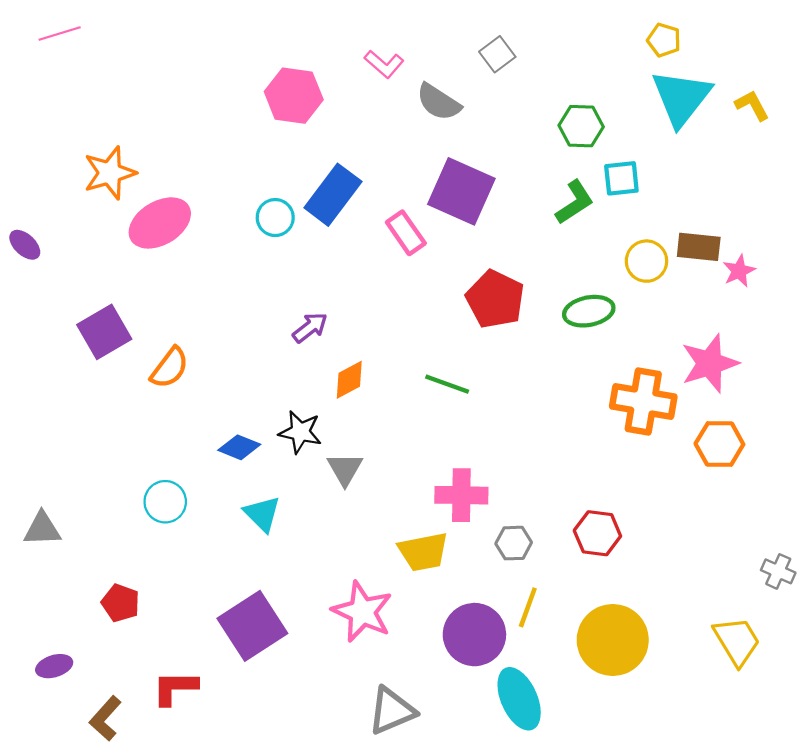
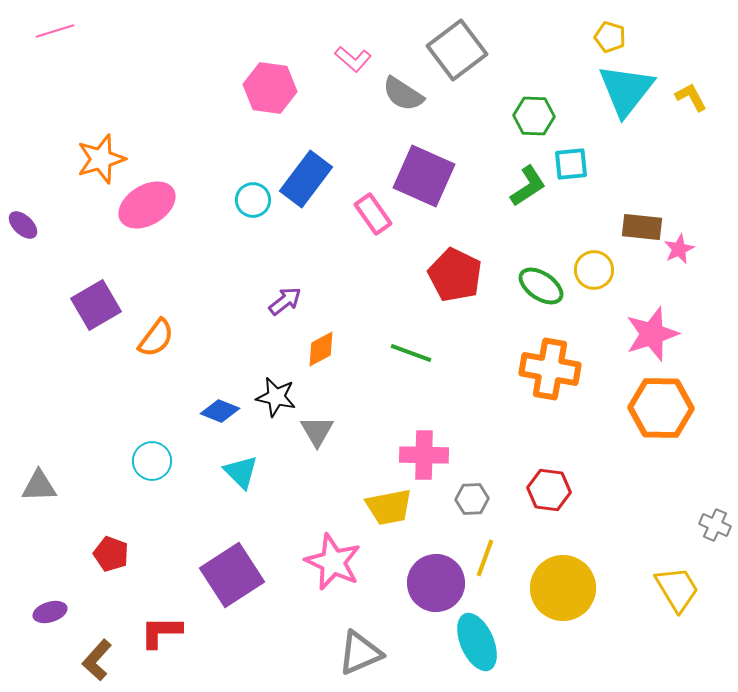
gray square: (497, 54) -> (457, 50), size x1.8
yellow circle: (646, 261) -> (594, 270), moved
green ellipse: (589, 311) -> (541, 286), turned 45
orange cross: (643, 402) -> (550, 369), moved
orange hexagon: (719, 444) -> (661, 408), size x1.4

